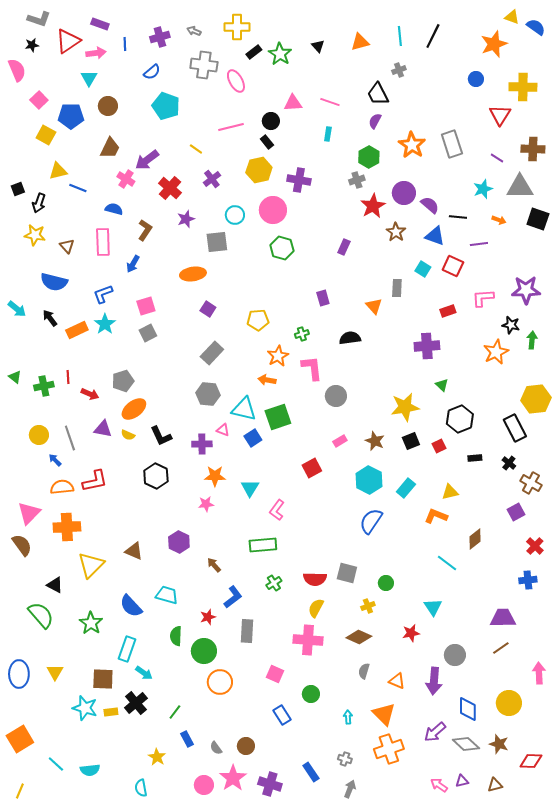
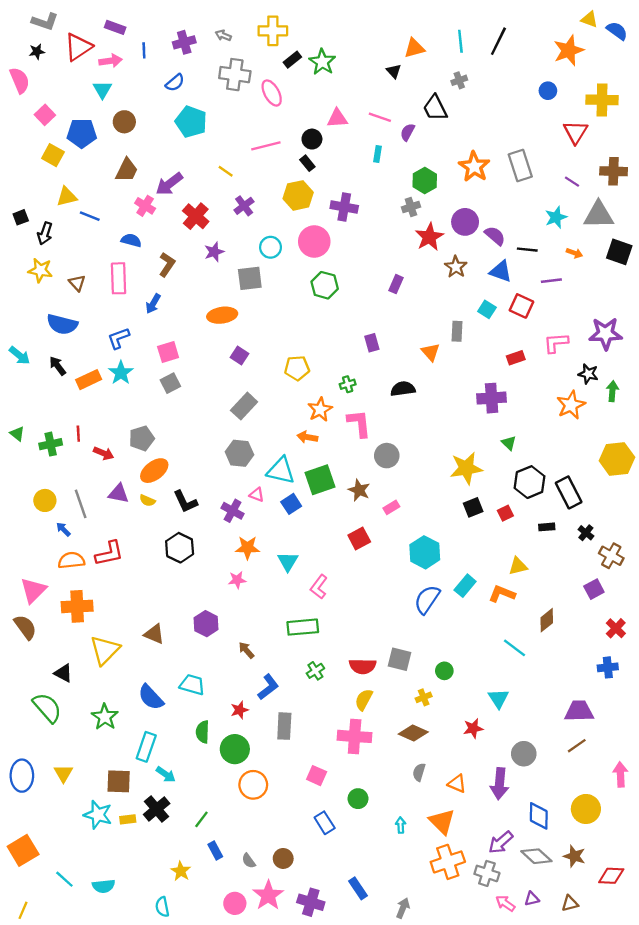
black triangle: (318, 46) -> (394, 71), moved
purple semicircle: (375, 121) -> (407, 132), moved
black rectangle: (515, 428) -> (569, 492), moved
brown star: (375, 441) -> (359, 490), moved
purple cross: (202, 444) -> (233, 511), turned 30
cyan rectangle: (406, 488) -> (465, 586), moved
gray cross: (345, 759) -> (487, 873), moved, size x1.5

